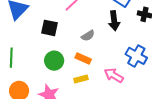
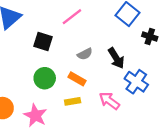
black arrow: (114, 21) -> (116, 58), moved, turned -30

